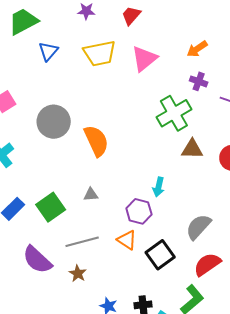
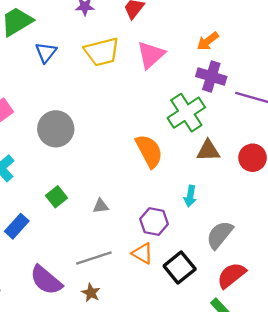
purple cross: (199, 81) -> (211, 76), size x1.5
orange semicircle: (96, 141) -> (149, 151), moved
cyan arrow: (159, 187) -> (190, 196), moved
green square: (51, 207) -> (57, 197), moved, size x0.7

